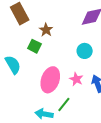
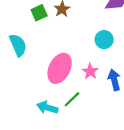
green square: (34, 46) -> (39, 13), moved, turned 32

